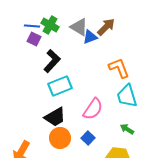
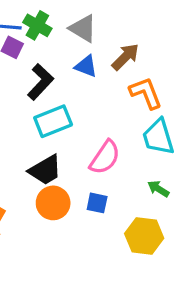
brown arrow: (106, 27) -> (125, 57), moved
blue triangle: (90, 37) -> (86, 66), moved, turned 42
blue square: (88, 138) -> (97, 203), turned -32

